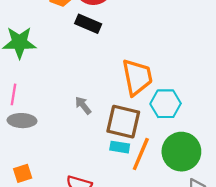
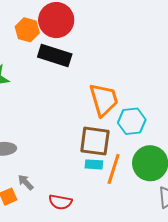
black rectangle: (88, 24) -> (55, 56), size x1.4
gray arrow: (83, 105) -> (26, 182), moved

